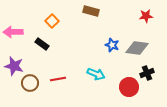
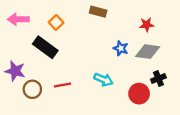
red star: (146, 16) -> (147, 25), moved
pink arrow: (13, 32) -> (18, 19), moved
black rectangle: (42, 44) -> (45, 47), size x1.6

